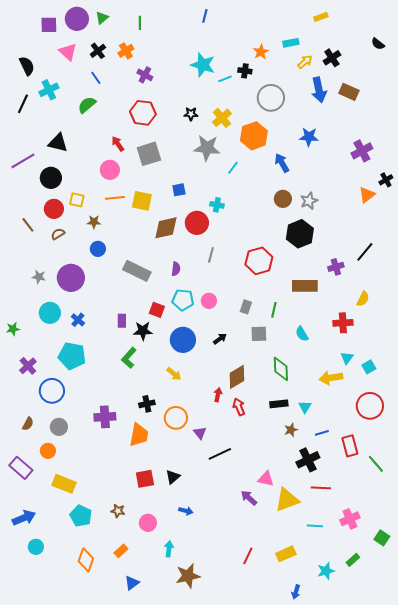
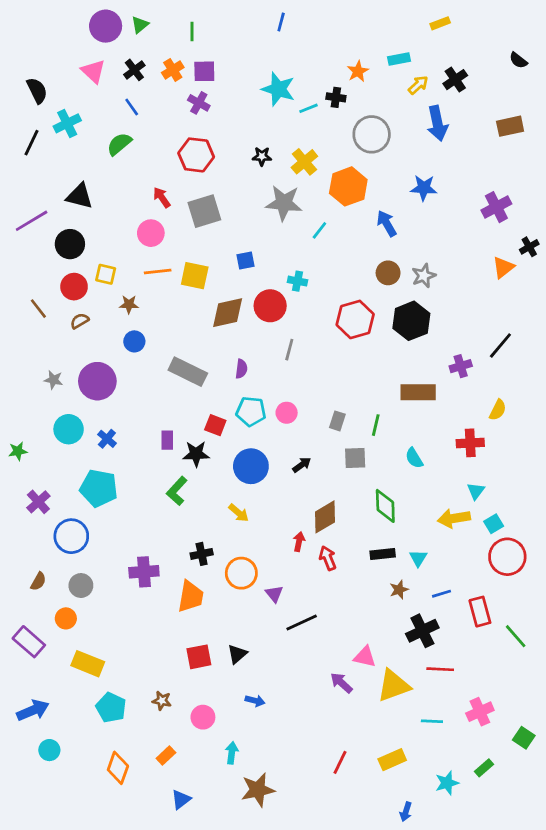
purple square: (49, 25) -> (204, 71), moved
brown rectangle: (349, 92) -> (510, 126), moved, turned -36
red hexagon: (259, 261) -> (355, 319), moved
cyan square: (369, 367) -> (494, 524), moved

